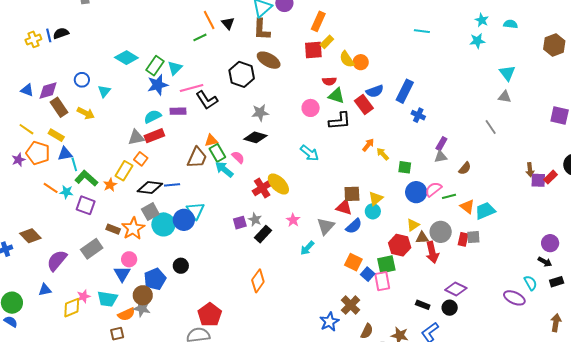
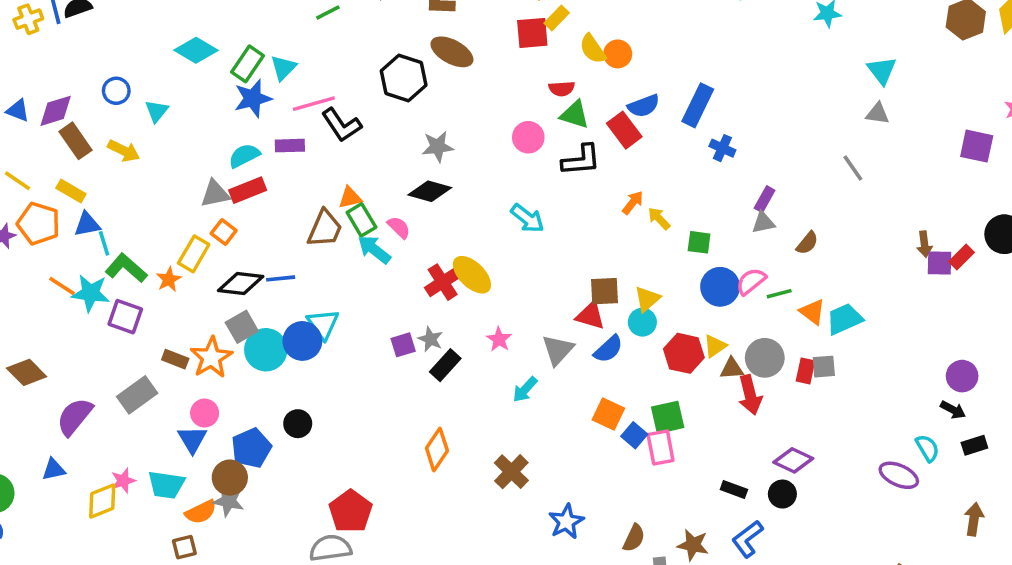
cyan star: (66, 192) -> (90, 293), size x1.5
red hexagon: (400, 245) -> (684, 353), moved
brown cross: (351, 305) -> (511, 472), moved

